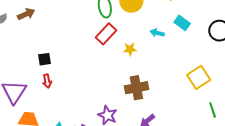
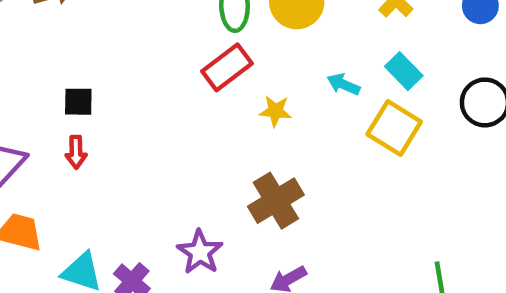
yellow square: (199, 77) -> (394, 128), moved, turned -35
brown cross: (136, 88) -> (276, 201), turned -30

